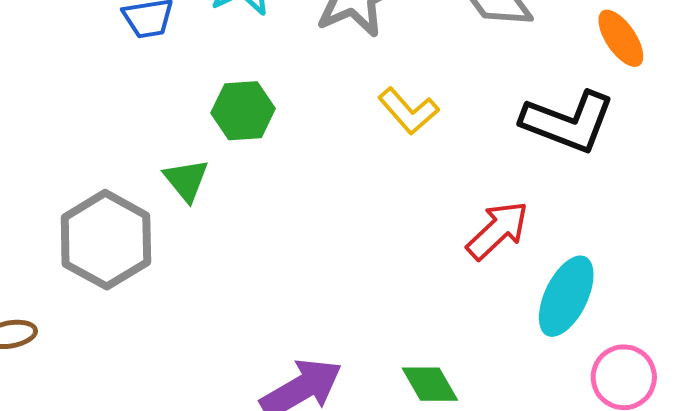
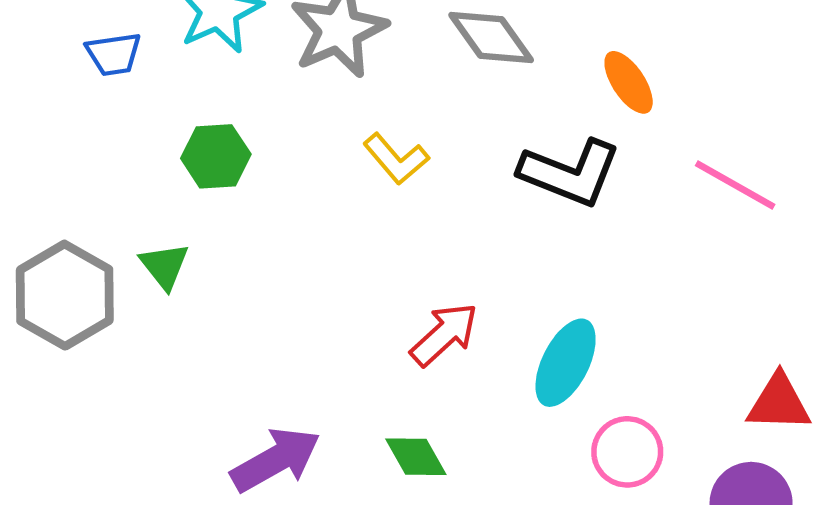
green triangle: (186, 180) -> (164, 266), moved
red arrow: (497, 230) -> (444, 334), moved

